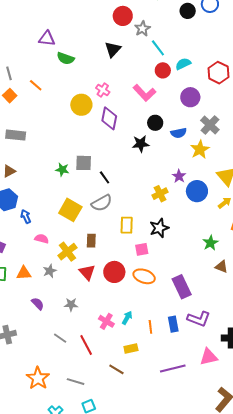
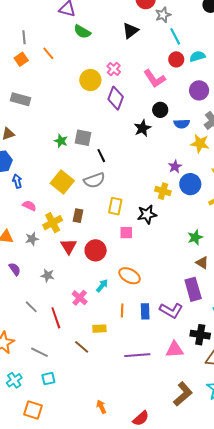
black star: (141, 144) -> (142, 128), turned -30
yellow star: (200, 149) -> (200, 143), turned 30
yellow cross: (160, 194) -> (163, 191), moved, turned 35
orange ellipse: (144, 276) -> (130, 276), moved
purple rectangle: (182, 287) -> (193, 289), moved
cyan arrow: (127, 318) -> (102, 286), moved

